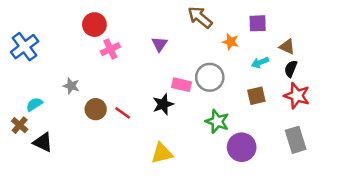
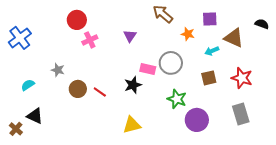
brown triangle: (287, 47) -> (234, 38), size x1.5
black semicircle: (291, 69) -> (262, 24), moved, turned 88
brown cross: (20, 125) -> (16, 129), moved

